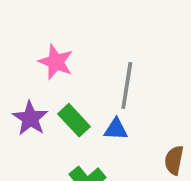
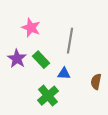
blue triangle: (116, 129) -> (64, 74), moved

